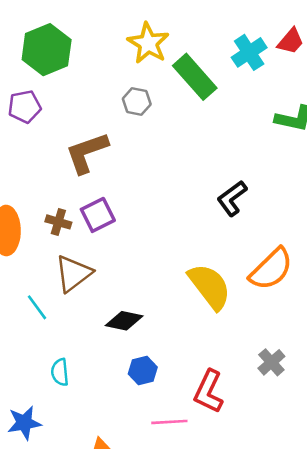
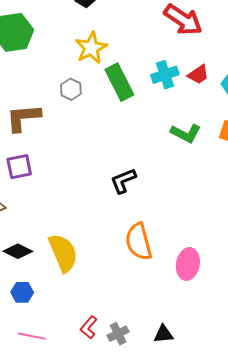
orange semicircle: (271, 269) -> (139, 242), turned 105
yellow semicircle: (210, 286) -> (63, 253), moved
gray cross: (271, 362) -> (118, 334), moved
red L-shape: (209, 392) -> (89, 327), moved, size x0.7

